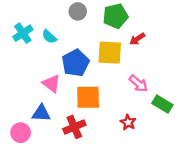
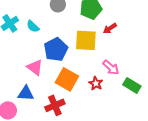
orange square: (88, 97) -> (67, 79), turned 30
red star: (128, 122) -> (96, 83), moved

